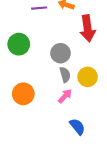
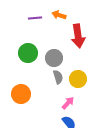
green circle: (19, 44) -> (28, 53), moved
pink arrow: (65, 96) -> (68, 103), moved

